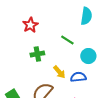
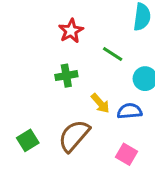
red star: (30, 25) -> (71, 31), moved

